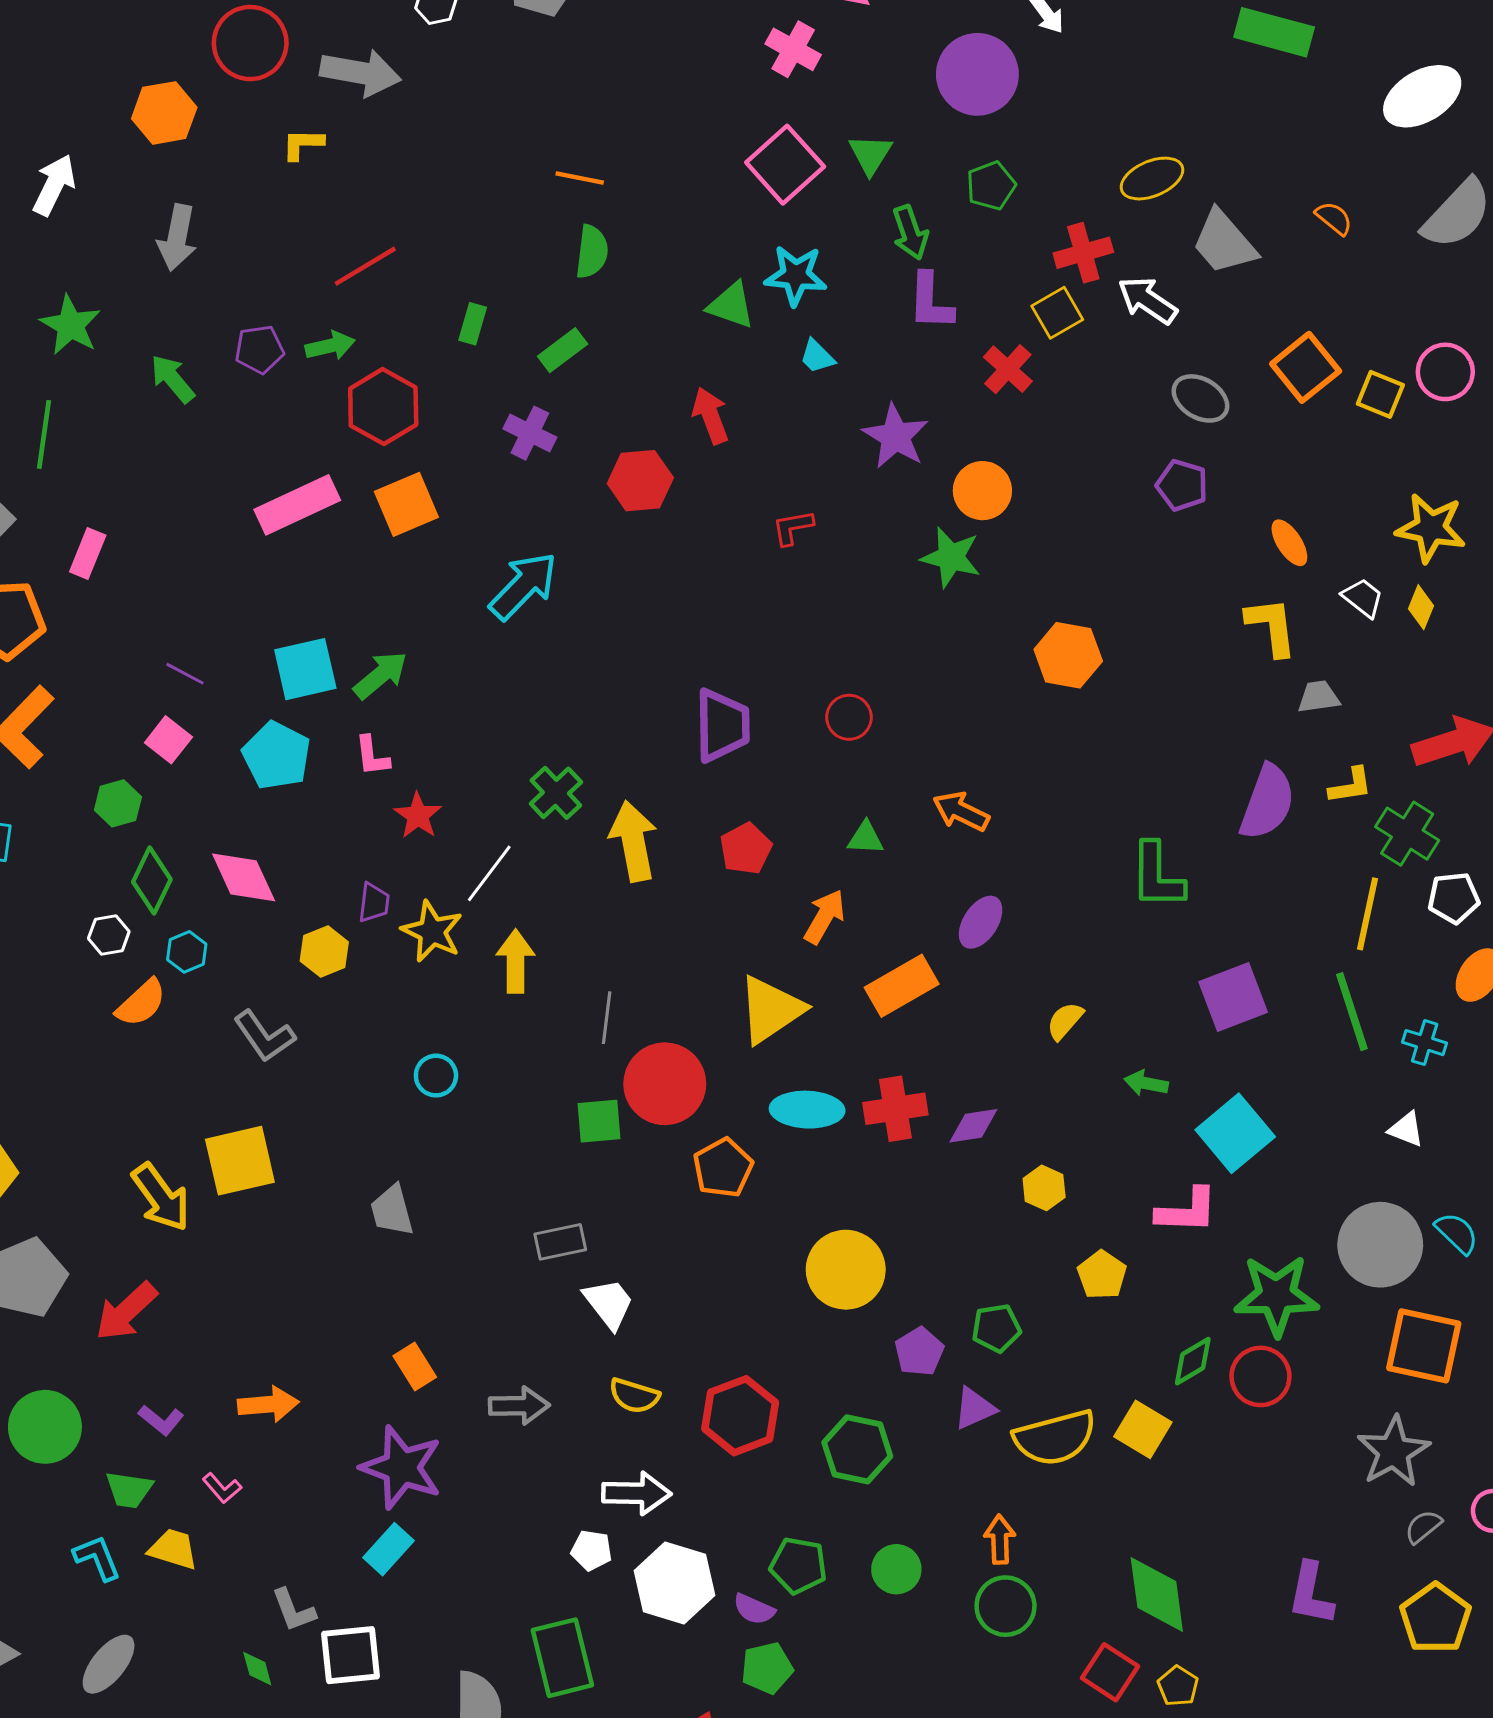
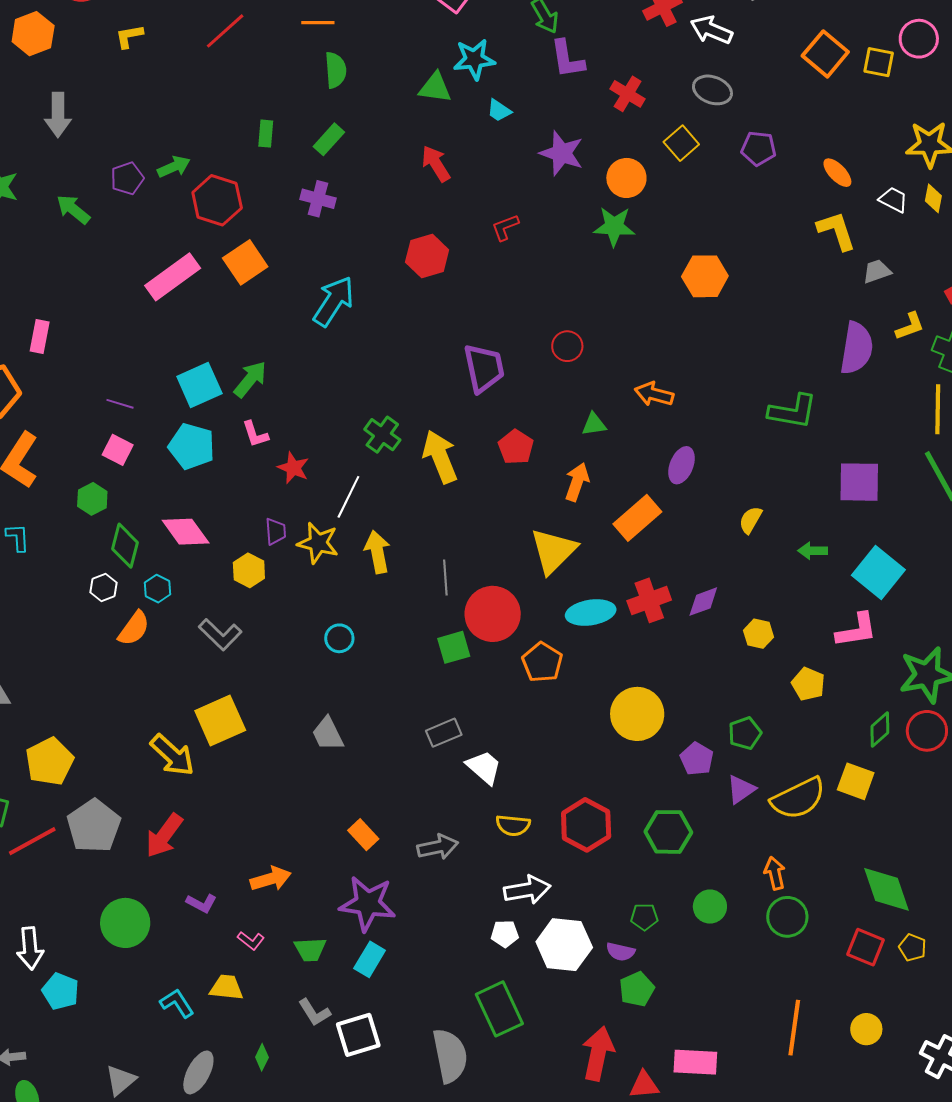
red line: (365, 266) -> (225, 31), moved
yellow square: (1057, 313) -> (681, 143), moved
gray ellipse: (1200, 398) -> (712, 90), moved
red hexagon: (640, 481) -> (427, 256), moved
green L-shape: (1157, 876) -> (793, 411), turned -69
purple square: (1233, 997) -> (859, 482), turned 33
green trapezoid: (129, 1490) -> (310, 949), moved
green pentagon: (798, 1565) -> (644, 917), size x0.7
green diamond: (257, 1669) -> (262, 1057), moved, turned 52

